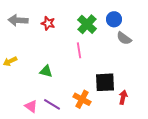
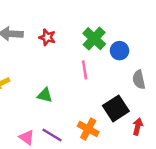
blue circle: (114, 19) -> (120, 51), moved
gray semicircle: (124, 38) -> (139, 80), moved, turned 42
black square: (105, 82) -> (116, 108), turned -30

